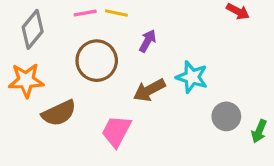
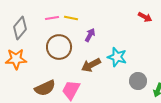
brown semicircle: (59, 113) -> (45, 88), moved

